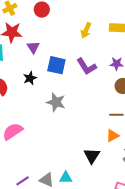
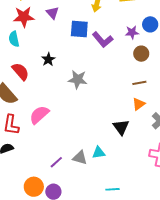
purple triangle: (33, 47) -> (52, 13), moved
blue square: (56, 65) -> (79, 29), moved

